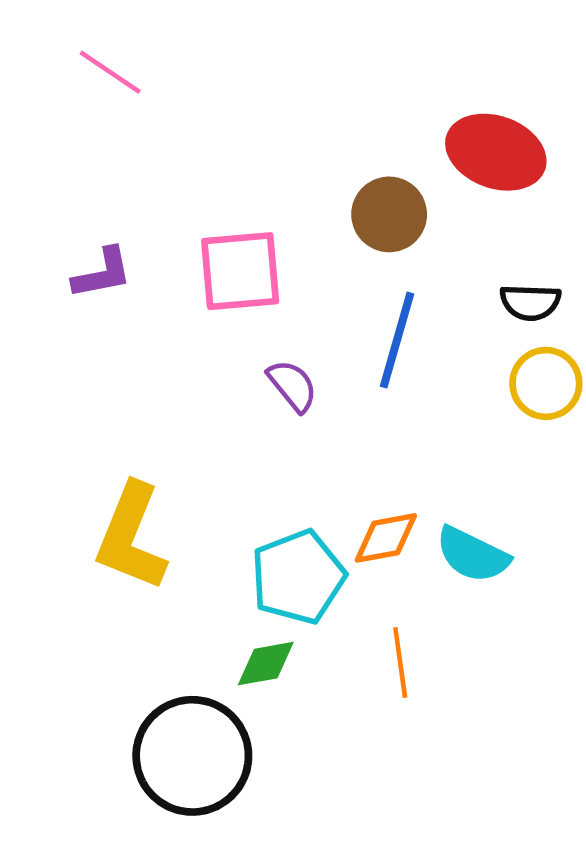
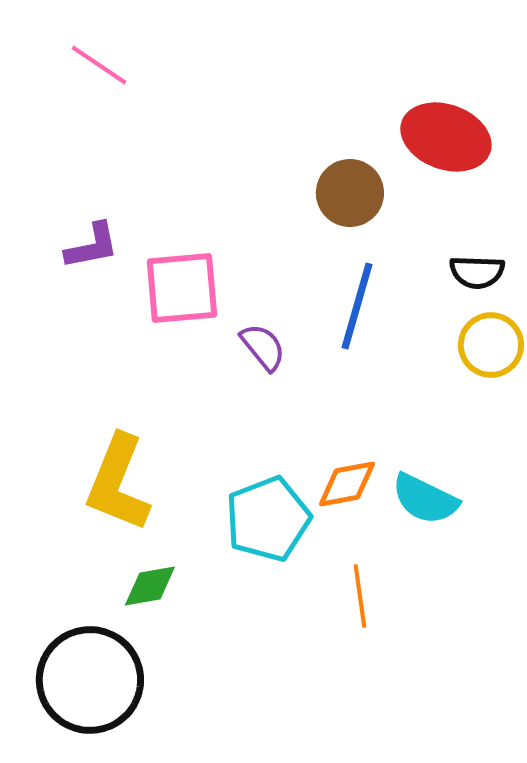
pink square: (240, 271) -> (182, 288), moved
green diamond: (266, 664) -> (150, 586), moved
black circle: (192, 756) -> (90, 680), moved

